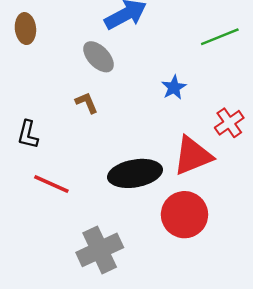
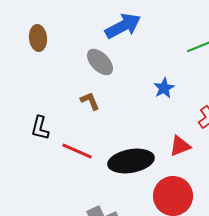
red triangle: (193, 156) -> (180, 146), size x0.6
red line: (51, 184) -> (77, 151), moved

